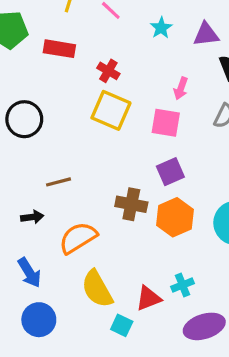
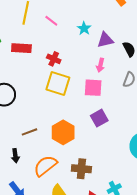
purple triangle: (206, 34) -> (105, 40), moved
brown cross: (131, 204) -> (81, 169), moved
black arrow: (32, 217) -> (15, 156), turned 96
orange hexagon: (175, 217) -> (63, 132), moved

